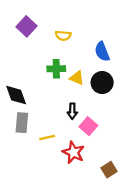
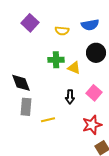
blue semicircle: (102, 52) -> (90, 25), moved, turned -78
black circle: (102, 83) -> (96, 53), moved
pink square: (88, 126) -> (94, 93), moved
red star: (73, 152) -> (92, 125), moved, turned 30

